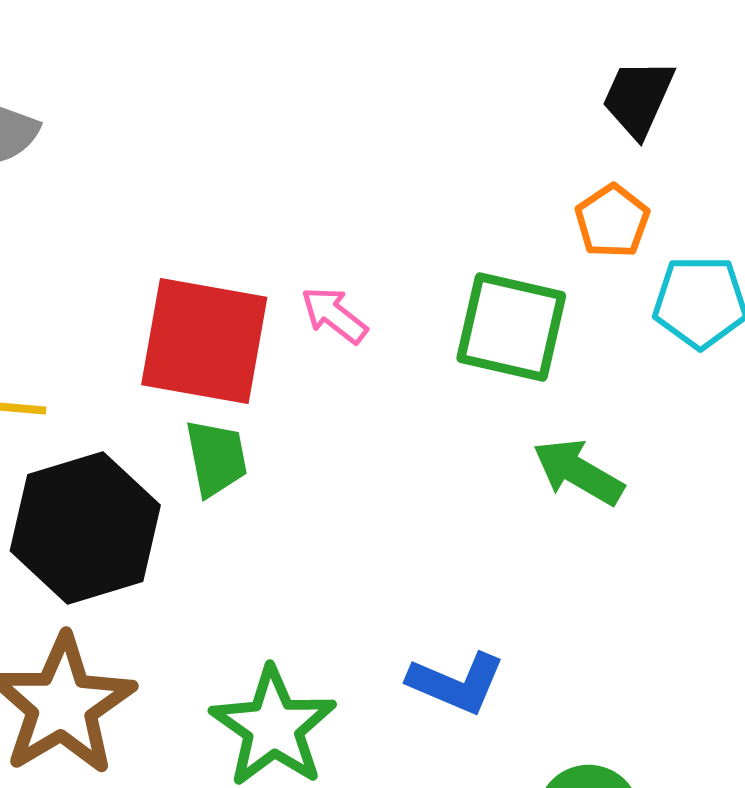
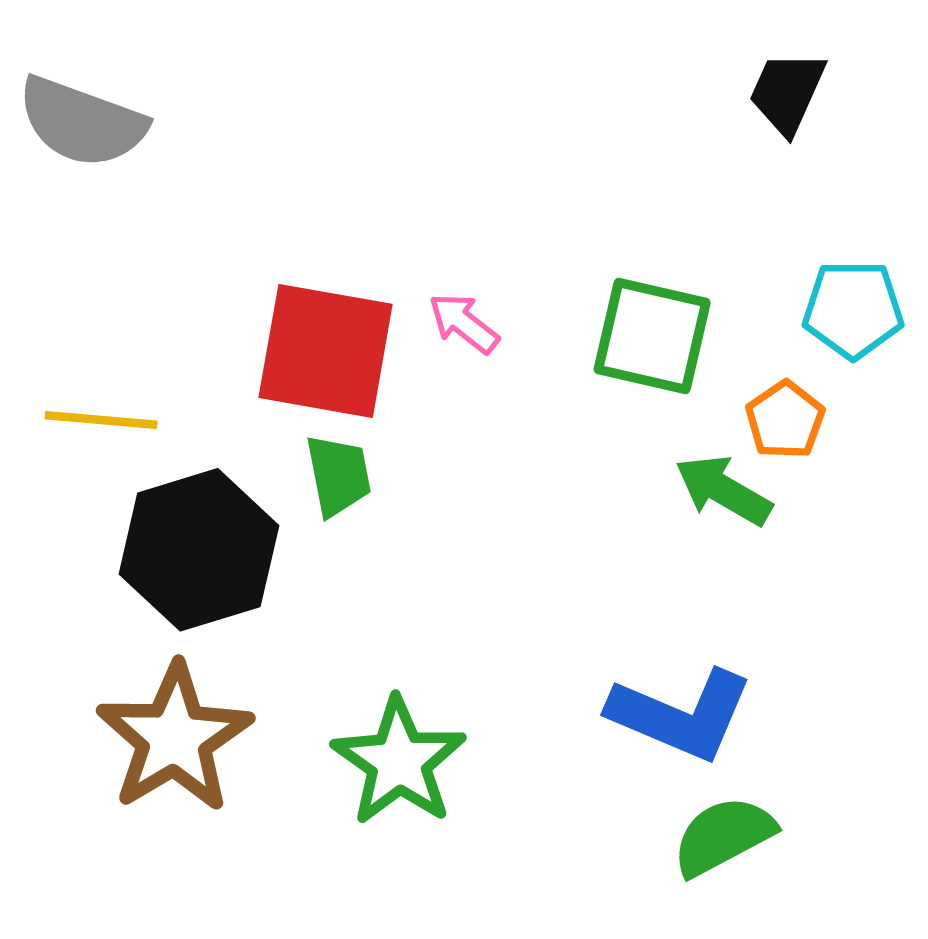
orange pentagon: (612, 221) -> (785, 420), moved
blue L-shape: (456, 683) -> (681, 715), moved, size x1.4

